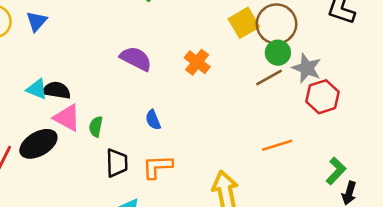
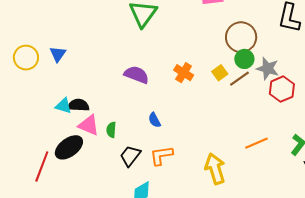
yellow square: (244, 23) -> (220, 73), moved, size x0.7
orange line: (277, 145) -> (257, 143), moved
black trapezoid: (117, 163) -> (130, 156), turned -135

